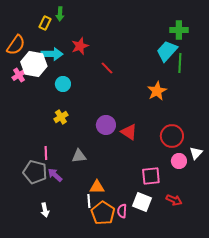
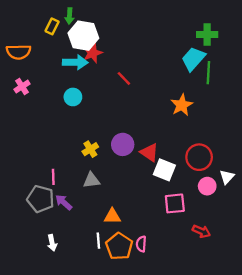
orange semicircle: (16, 45) -> (19, 52), turned 55
cyan arrow: (52, 54) -> (75, 62), moved
white hexagon: (34, 64) -> (83, 36), moved
yellow cross: (61, 117) -> (90, 149), moved
white line: (89, 201) -> (98, 241), moved
white square: (142, 202) -> (164, 170), moved

